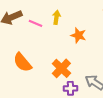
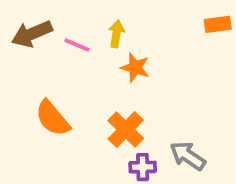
orange star: (78, 35) -> (135, 68), moved

